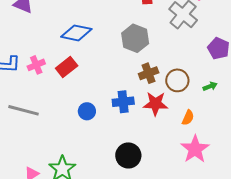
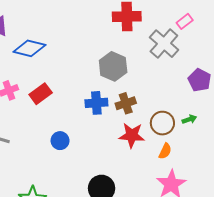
blue diamond: (76, 33) -> (29, 48), moved
brown circle: (177, 80) -> (162, 123), moved
blue cross: (123, 102) -> (96, 103), moved

